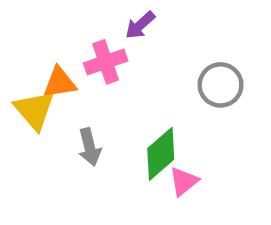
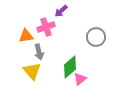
yellow triangle: (34, 110) -> (32, 71), moved
gray arrow: (90, 147) -> (39, 52), moved

